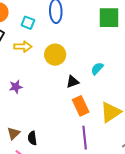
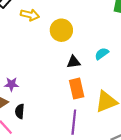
purple star: (16, 87) -> (11, 84), moved

